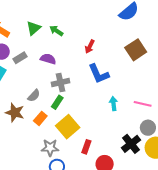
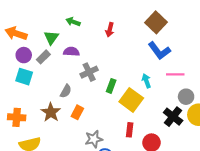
green triangle: (33, 28) -> (51, 38), moved
blue L-shape: (99, 74) -> (159, 51), moved
green rectangle: (57, 102) -> (111, 86), moved
brown star: (15, 113) -> (51, 112), turned 30
yellow square: (68, 127) -> (131, 100), moved

